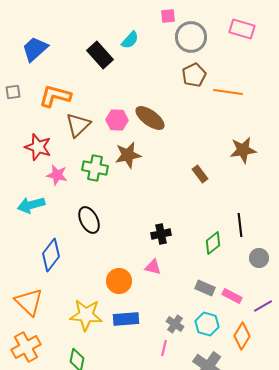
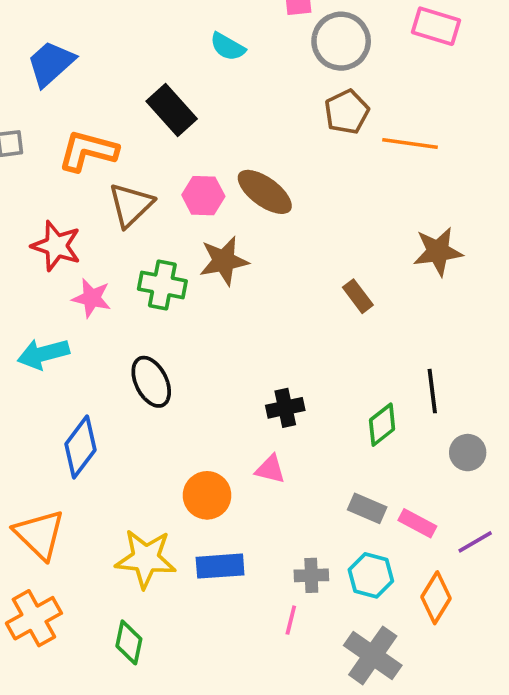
cyan semicircle: (130, 40) -> (228, 47), turned 78
black rectangle: (100, 55) -> (172, 110), moved
gray cross: (175, 324) -> (311, 575), turned -36

